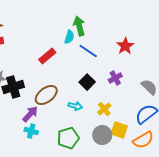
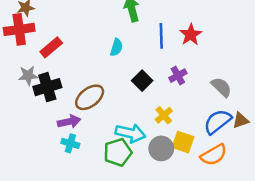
cyan semicircle: (69, 37) -> (116, 47), moved
blue line: (88, 51) -> (161, 36), moved, turned 54
red rectangle: (47, 56) -> (51, 47), moved
cyan arrow: (75, 106) -> (131, 133), moved, size x1.6
purple arrow: (30, 114) -> (69, 122), turned 36

